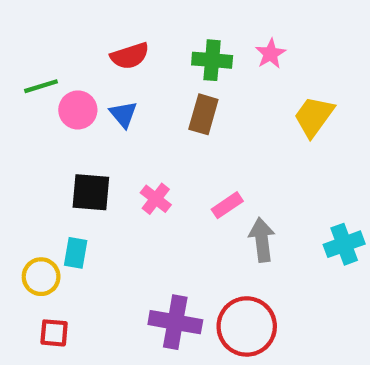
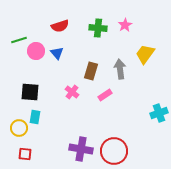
brown rectangle: (203, 114) -> (91, 71), moved
black square: (91, 192) -> (30, 92), moved
gray arrow: (262, 240) -> (120, 69), moved

